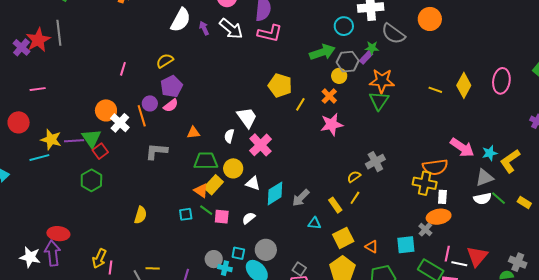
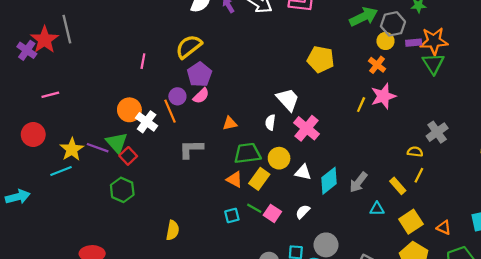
purple rectangle: (366, 57) -> (414, 43), moved, turned 48
yellow semicircle: (165, 61) -> (189, 47), size x1.4
yellow line: (300, 104) -> (361, 105), moved
yellow star: (51, 140) -> (72, 149), turned 30
purple line: (74, 141) -> (98, 148), turned 30
yellow semicircle: (354, 177) -> (415, 152), turned 48
orange triangle: (201, 191) -> (234, 179), moved
yellow semicircle: (140, 215) -> (173, 230), moved
pink square: (222, 217) -> (272, 213), turned 35

